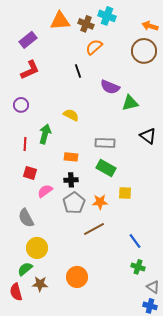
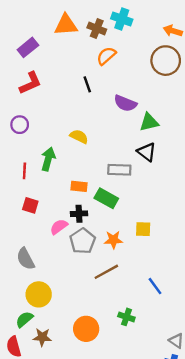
black triangle: (148, 136) -> (147, 152), moved
green rectangle: (106, 168) -> (106, 198), moved
pink semicircle: (45, 191) -> (59, 227), moved
green cross: (138, 267) -> (126, 317), moved

